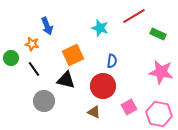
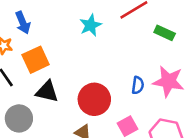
cyan star: (100, 28) -> (90, 25), turned 30
orange square: (73, 55) -> (36, 60), moved
blue semicircle: (112, 61) -> (138, 85), moved

